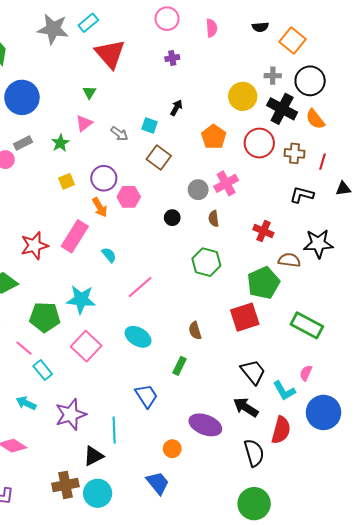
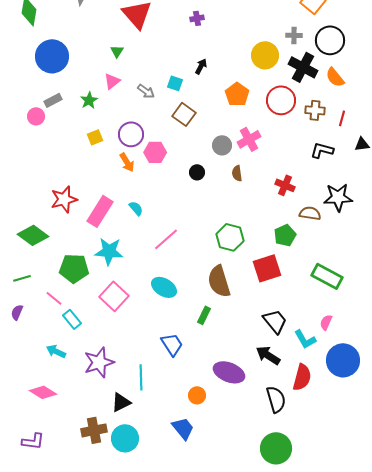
pink rectangle: (75, 236) -> (100, 211), moved
green hexagon: (206, 262) -> (230, 237), moved
green pentagon: (263, 283) -> (285, 235), size x0.7
brown semicircle: (195, 331) -> (219, 281), size x1.8

